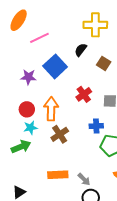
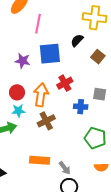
pink line: (39, 38) -> (38, 24), turned -60
blue square: (55, 66) -> (50, 54), turned 30
red cross: (84, 94) -> (65, 83), moved
blue cross: (96, 126) -> (81, 107), moved

